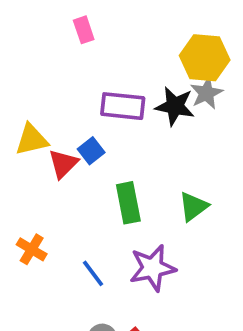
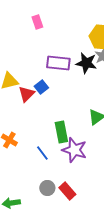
green rectangle: (128, 203) -> (61, 132), moved
purple star: (153, 268) -> (74, 150), turned 30

